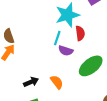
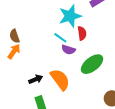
cyan line: (57, 38) -> (60, 38), turned -72
orange semicircle: (57, 82) -> (60, 79), size x1.6

